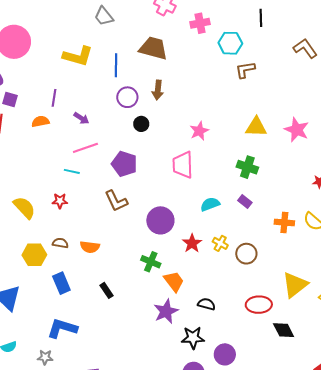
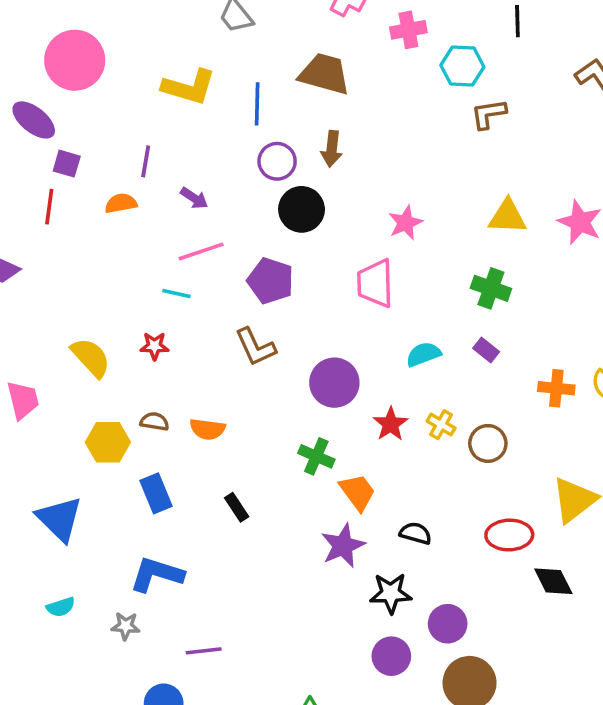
black circle: (141, 124) -> (302, 209), size x1.6

